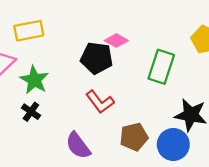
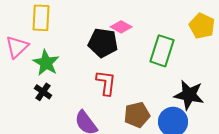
yellow rectangle: (29, 31) -> (41, 18), turned -76
red L-shape: (100, 102) -> (106, 83), turned -136

